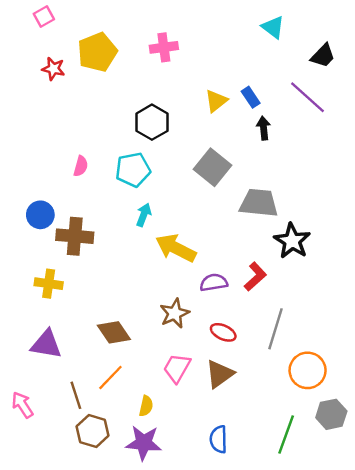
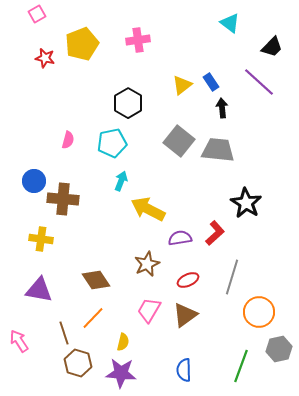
gray trapezoid: (259, 203) -> (218, 150), moved
red ellipse: (223, 332) -> (188, 280), turned -50

